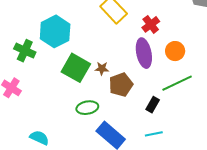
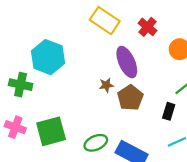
purple ellipse: (144, 53) -> (127, 62), moved
green square: (76, 68) -> (51, 131), moved, turned -32
green ellipse: (87, 108) -> (96, 143), moved

